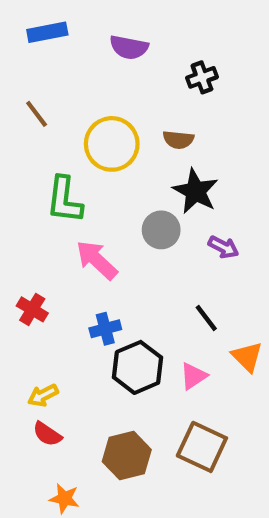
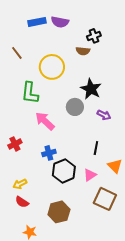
blue rectangle: (47, 32) -> (37, 22), moved
brown semicircle: (178, 140) -> (83, 51), moved
red cross: (32, 309) -> (15, 144), turned 32
black line: (206, 318) -> (96, 148), turned 48
brown square: (202, 447) -> (105, 199), moved

